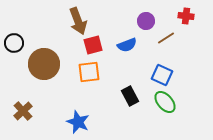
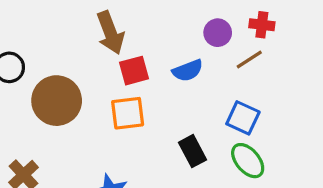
red cross: (186, 16) -> (262, 25), moved

